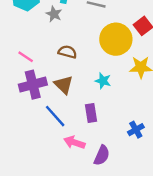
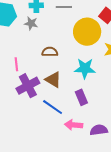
pink line: (26, 57) -> (16, 64), turned 64
cyan star: (103, 81) -> (85, 68), size x1.5
purple semicircle: (102, 155) -> (99, 130), turned -108

